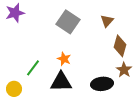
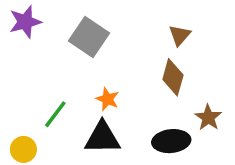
gray square: (68, 22) -> (89, 37), moved
brown diamond: (120, 46) -> (173, 77), moved

